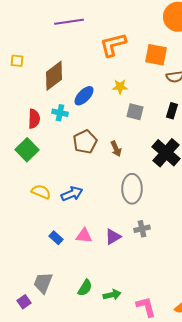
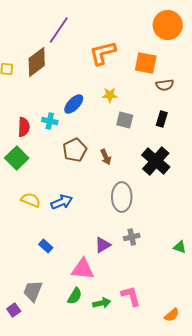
purple line: (69, 22) -> (59, 30), turned -48
brown diamond: (54, 76) -> (37, 62), moved
pink triangle: (84, 236) -> (83, 269), moved, size x1.4
pink L-shape: (146, 307) -> (131, 296), moved

